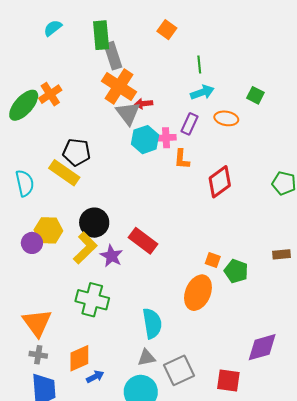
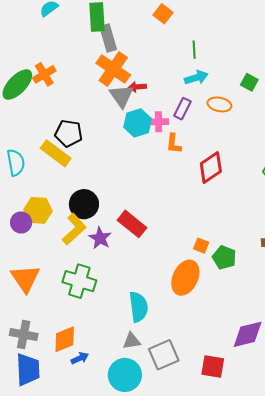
orange triangle: (37, 323) -> (25, 278), moved
gray cross: (38, 355) -> (24, 334), size x1.5

